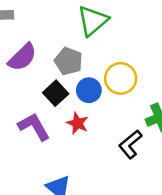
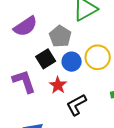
black L-shape: (130, 144) -> (76, 105), moved

